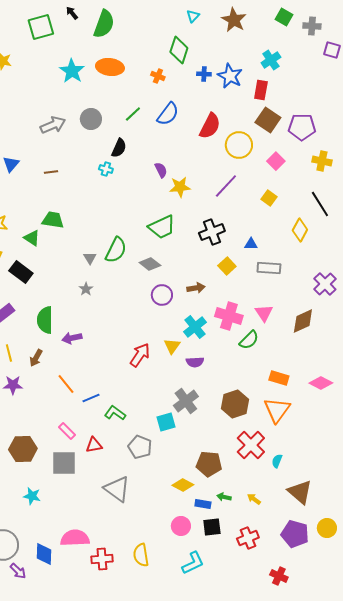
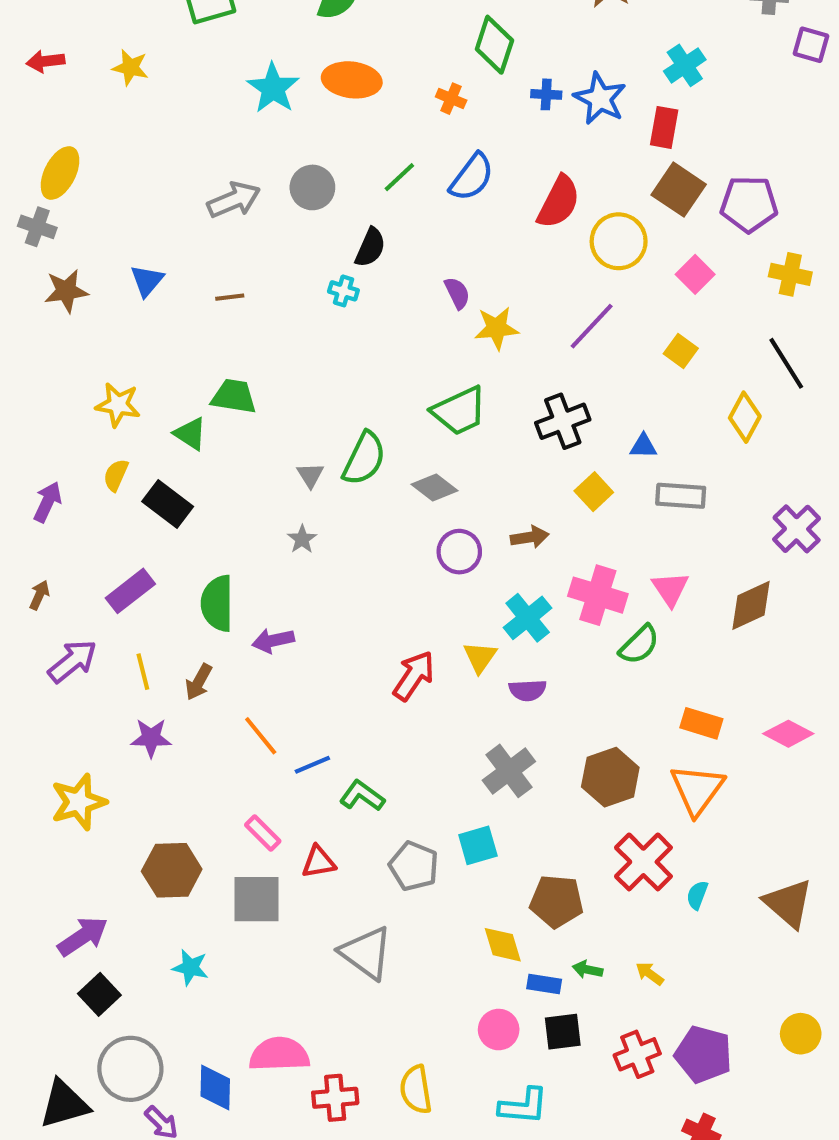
cyan square: (166, 422) -> (478, 845), moved
yellow diamond: (183, 485) -> (503, 945), turned 45
brown triangle: (300, 492) -> (788, 903), moved
purple pentagon: (295, 534) -> (703, 1054), moved
cyan L-shape: (193, 563) -> (523, 1106), turned 30

